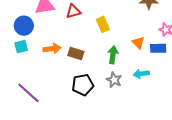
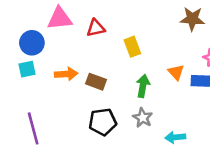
cyan arrow: (141, 74) -> (175, 137), moved
purple line: (28, 93) -> (33, 128), turned 30

